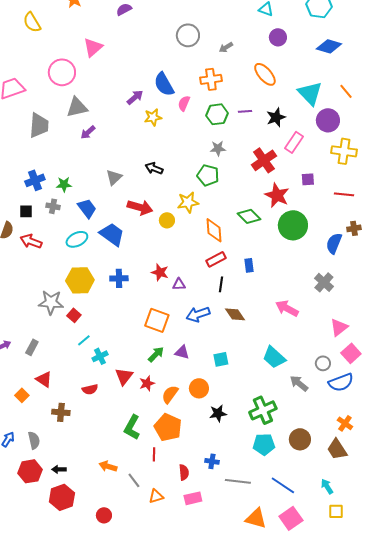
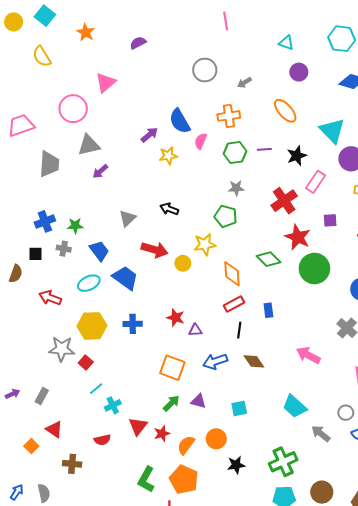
red arrow: (31, 241) -> (50, 298), moved

